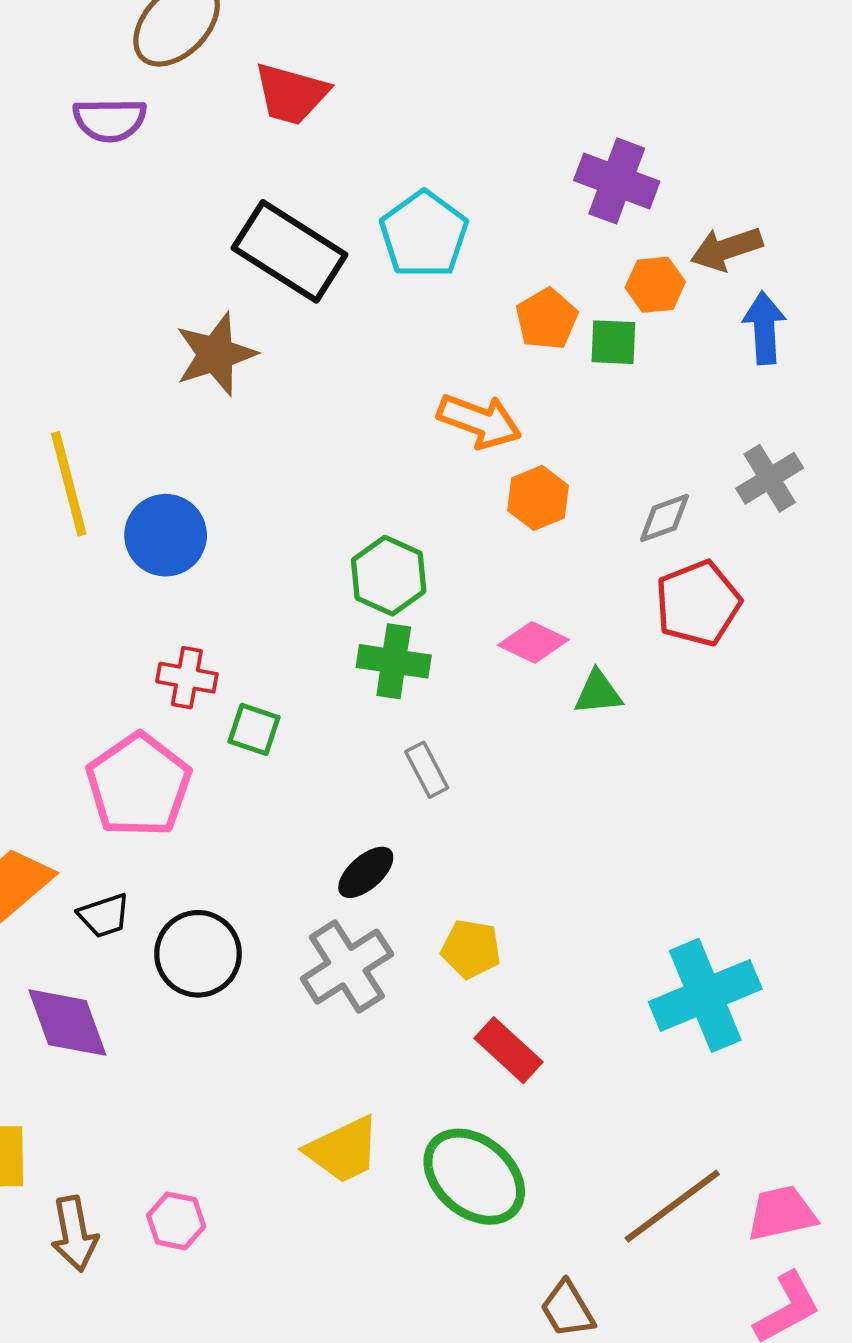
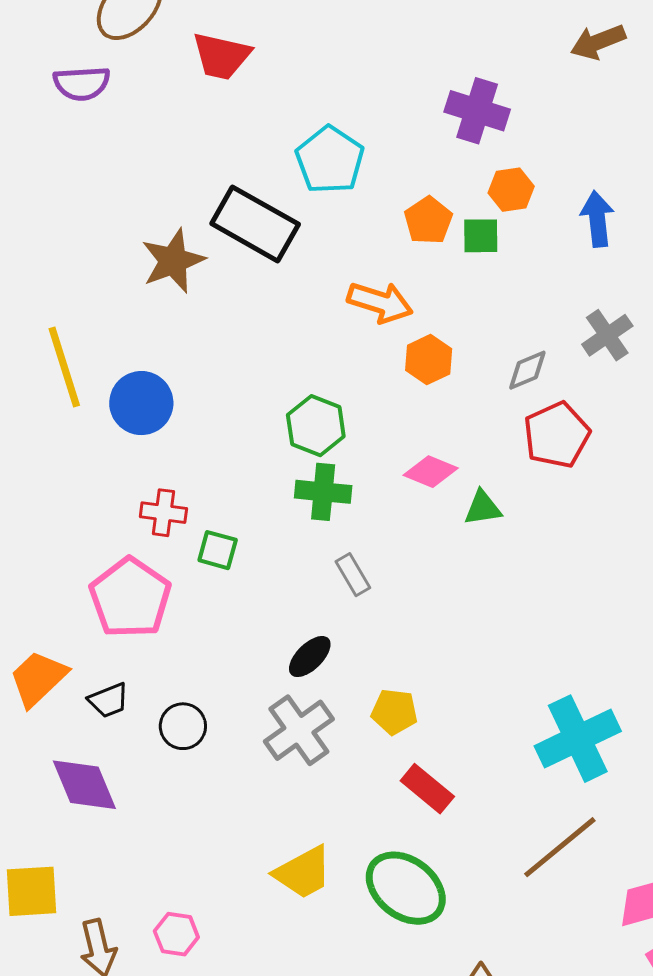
brown arrow: (727, 249) -> (598, 42), moved
black rectangle: (290, 251) -> (255, 224), moved
black circle: (198, 954) -> (183, 726), size x0.7
brown line: (672, 1206) -> (560, 847), moved

